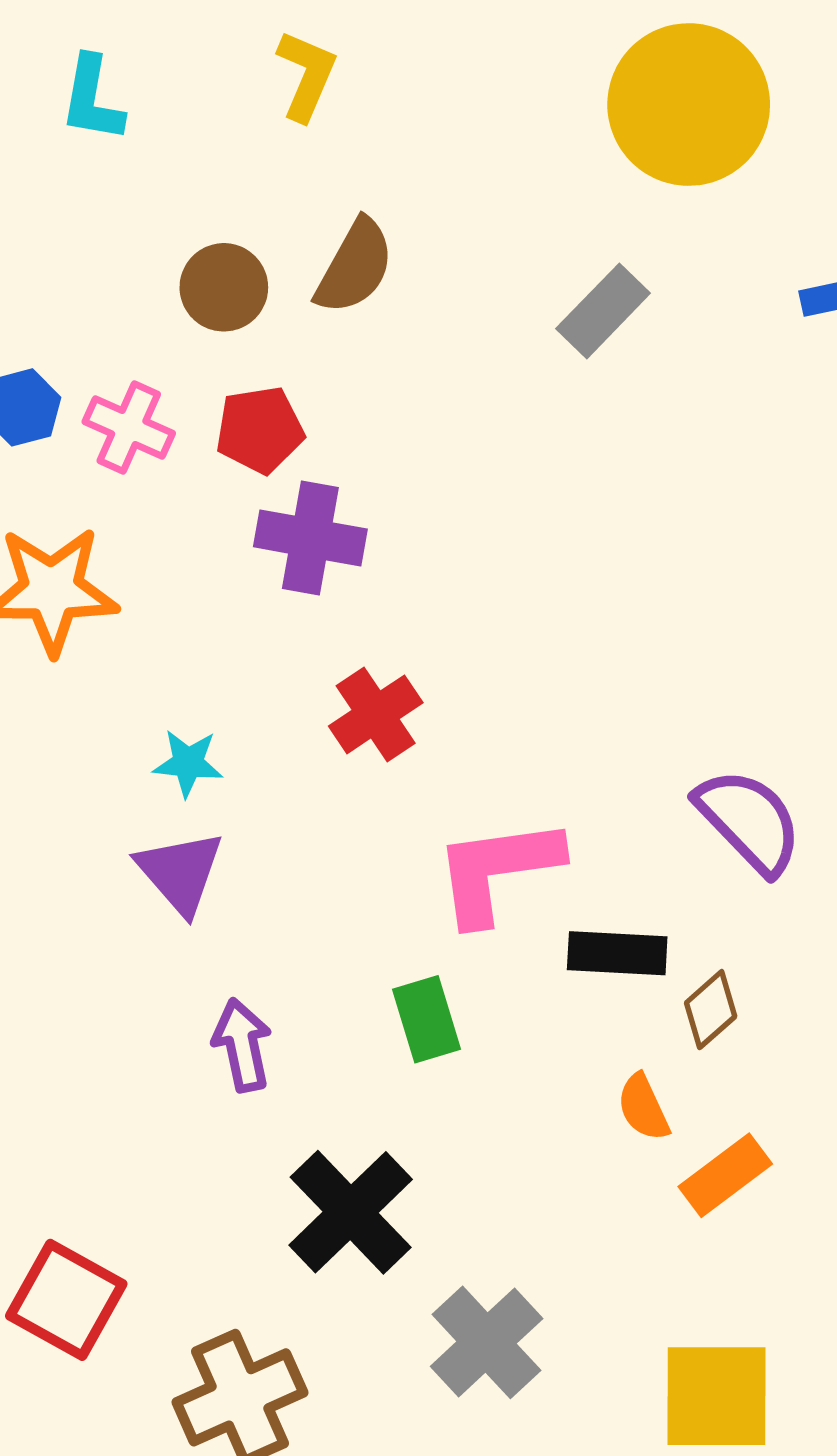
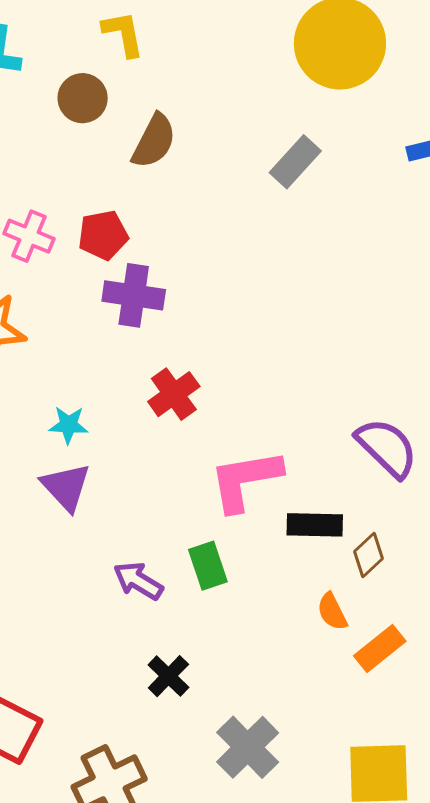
yellow L-shape: (306, 75) -> (123, 34), turned -32
brown circle: (224, 287) -> (83, 98), moved
purple arrow: (242, 1045) -> (138, 581), moved, turned -45
black cross: (351, 1212) -> (168, 676), size x0.6

